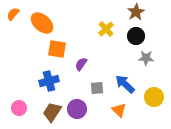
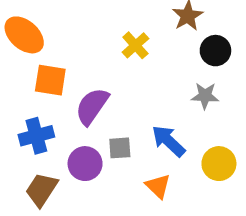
black circle: (136, 36) -> (215, 51), moved
purple semicircle: (81, 64) -> (92, 106), size x1.6
purple circle: (77, 109) -> (85, 164), moved

